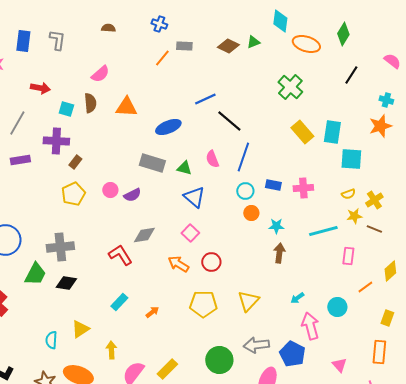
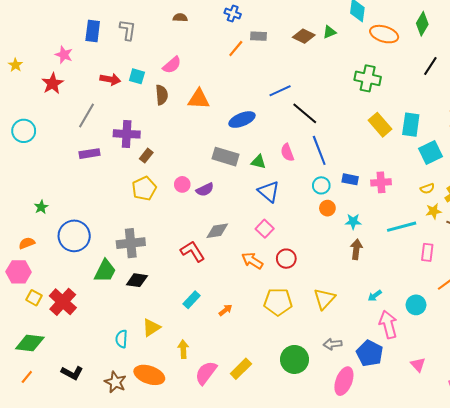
green cross: (290, 87) -> (368, 78), turned -30
cyan square: (66, 109) -> (137, 76), moved
blue line: (243, 157) -> (319, 150), turned -40
cyan square: (351, 159) -> (430, 153), turned -30
gray arrow: (256, 345) -> (333, 344), size x0.7

